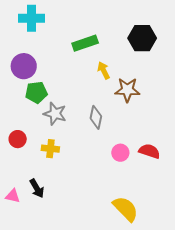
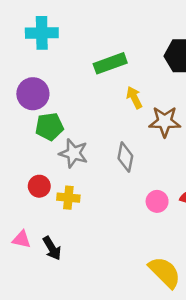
red circle: (18, 139) -> (39, 186), moved
pink triangle: (13, 196) -> (22, 239), moved

